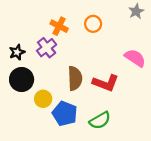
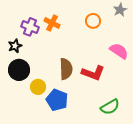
orange circle: (93, 24) -> (93, 21), moved
purple cross: (47, 48) -> (30, 27), moved, turned -30
green semicircle: (100, 120) -> (110, 107), moved

